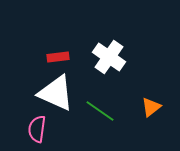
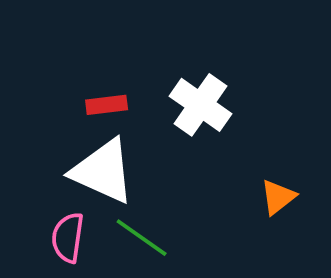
green line: (100, 111) -> (142, 238), moved

